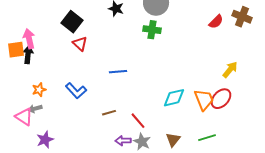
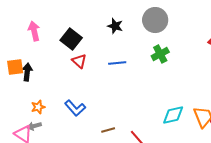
green cross: (152, 30) -> (160, 54), moved, turned -36
pink arrow: (29, 39) -> (34, 31), moved
blue line: (118, 72) -> (117, 63), moved

